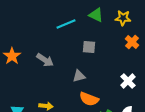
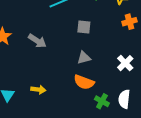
orange cross: (132, 42) -> (129, 22), turned 32
gray triangle: (79, 76) -> (84, 58), moved

